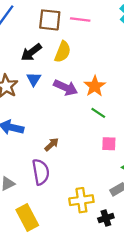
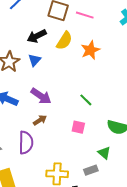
orange star: (95, 86) -> (90, 50), moved
purple arrow: (66, 88) -> (41, 96), moved
pink square: (109, 144) -> (78, 127), moved

